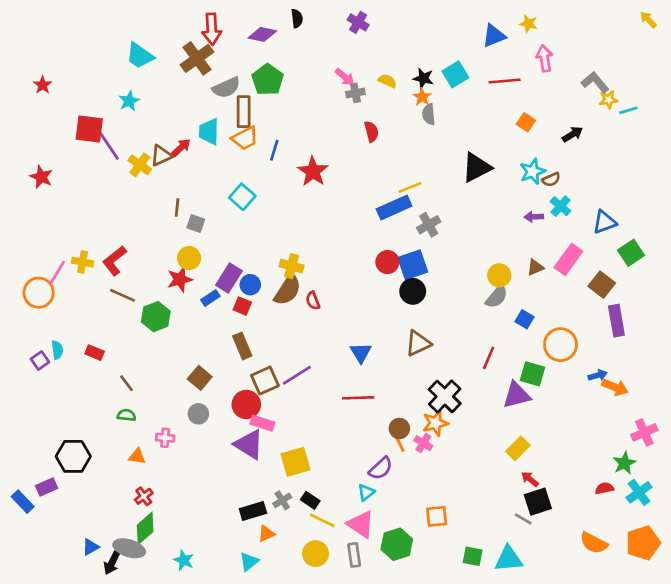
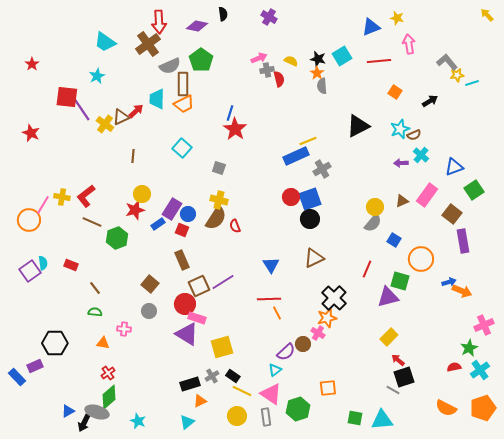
pink arrow: (345, 77) -> (259, 58), turned -63
red semicircle: (371, 132) -> (279, 79), moved
blue line: (274, 150) -> (230, 113), moved
gray square: (196, 223) -> (219, 168), moved
purple square: (40, 361) -> (30, 271), size x1.5
brown circle: (399, 428) -> (303, 344), moved
orange line: (399, 443) -> (277, 313), moved

